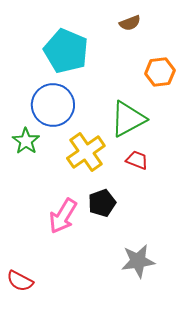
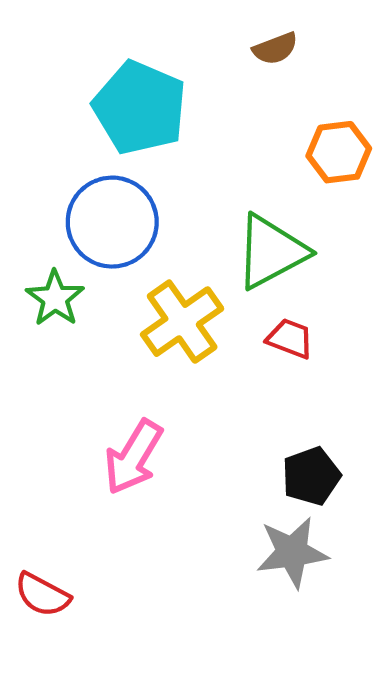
black pentagon: (102, 203) -> (311, 476), moved

